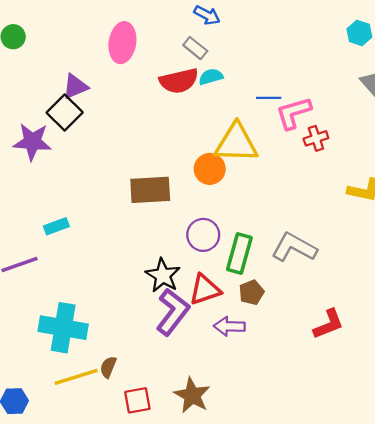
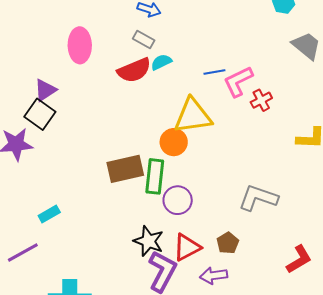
green rectangle: (239, 254) -> (155, 176), moved

